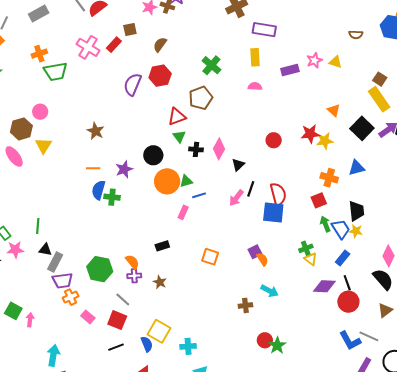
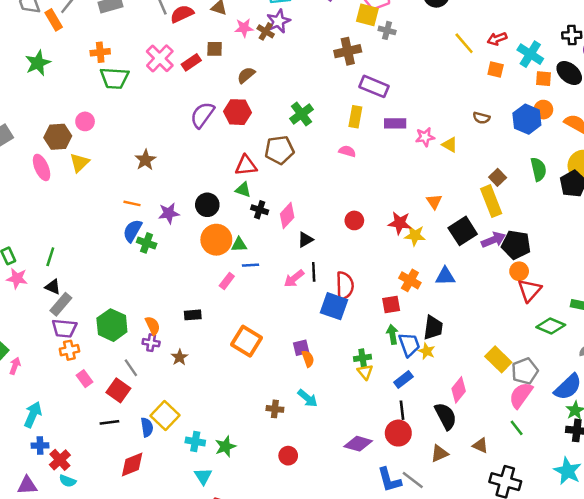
purple rectangle: (290, 70) -> (395, 123), moved
green triangle: (179, 137) -> (243, 190), turned -48
black line: (251, 189) -> (314, 272), turned -35
orange square: (210, 257) -> (247, 341), size x1.4
purple diamond: (324, 286) -> (358, 444), moved
green star: (277, 345) -> (225, 446), moved

